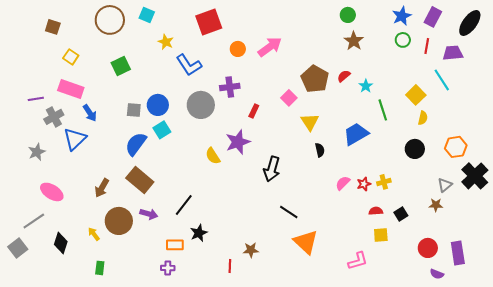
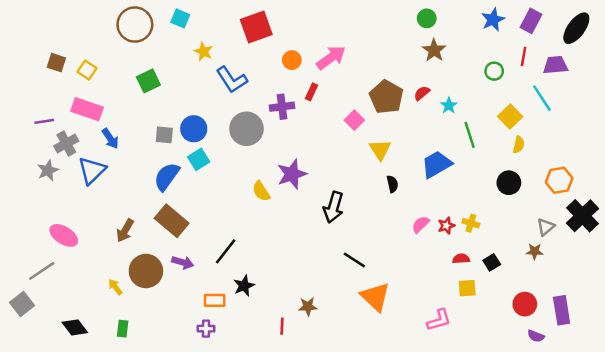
brown square: (53, 27) -> (56, 63), moved
green circle: (403, 40) -> (494, 71), moved
red rectangle: (254, 111) -> (311, 92), moved
gray star: (37, 152) -> (48, 170), moved
yellow cross: (384, 182) -> (471, 223), turned 32
black diamond: (61, 243) -> (75, 327), moved, turned -55

